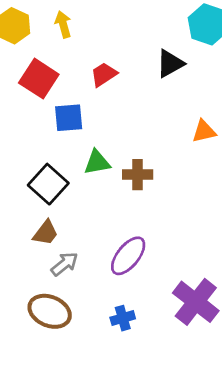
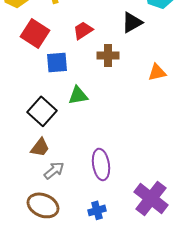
brown cross: (138, 175) -> (108, 55), moved
purple ellipse: (128, 256) -> (101, 164), turned -48

